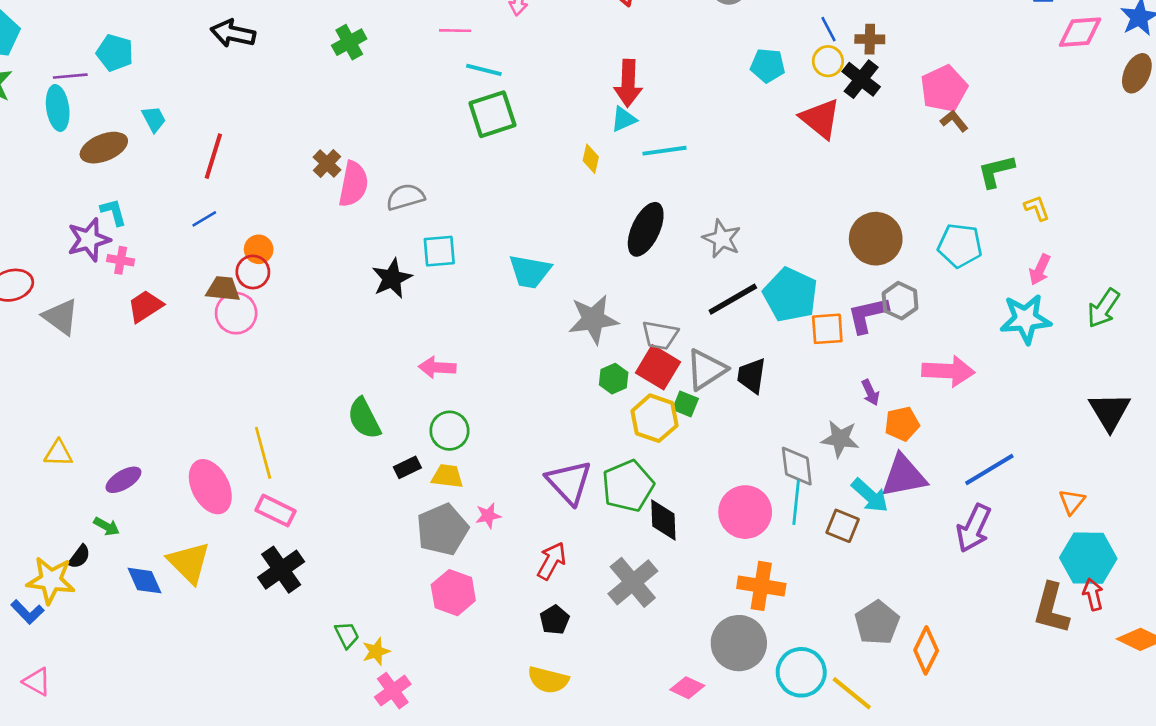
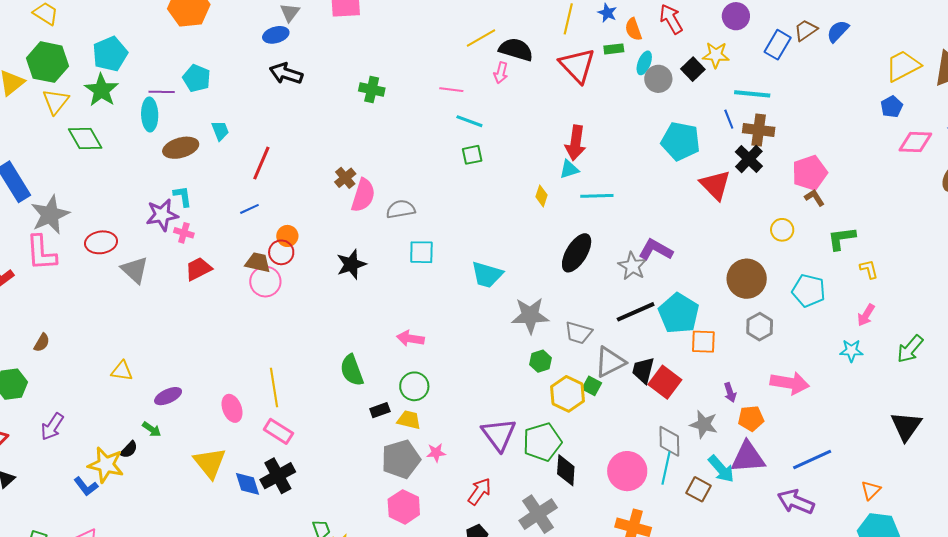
brown cross: (870, 39) -> (759, 130), size x1.4
green cross: (349, 42) -> (372, 89), turned 35
yellow circle: (828, 61) -> (782, 230), moved
cyan pentagon: (768, 65) -> (681, 141), size x1.5
green square: (492, 114) -> (472, 155), size x0.6
black star: (392, 278) -> (351, 264), moved
purple L-shape: (868, 315) -> (656, 250), moved, turned 36
cyan star: (1026, 319) -> (851, 351), size x0.6
red square: (658, 367) -> (665, 382), moved
pink ellipse: (210, 487) -> (232, 408), size x0.7
purple arrow: (974, 528) -> (796, 502), turned 81
blue diamond: (144, 581) -> (248, 484), moved

